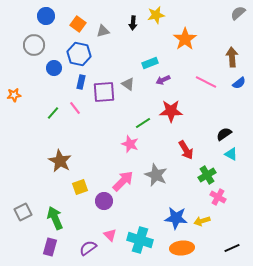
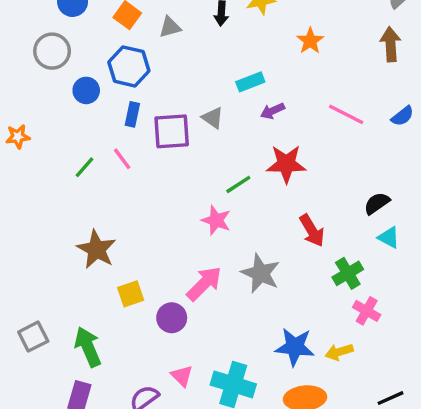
orange star: (185, 39) -> (310, 41), size x0.7
brown arrow: (232, 57) -> (390, 44), moved

